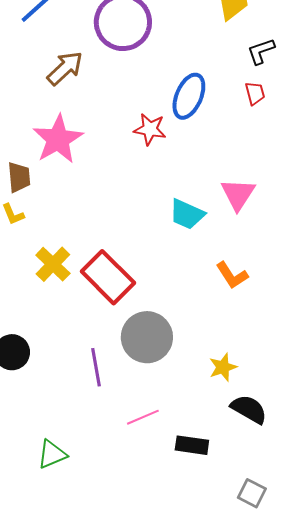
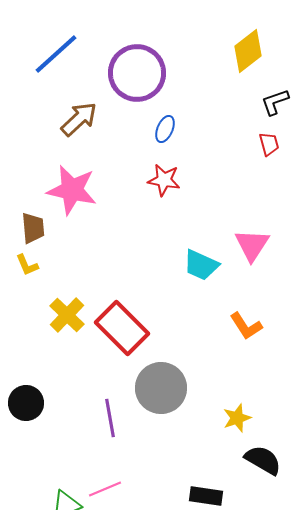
blue ellipse: (189, 96) -> (165, 129), moved, size x0.6
pink star: (58, 139) -> (72, 190), turned -30
pink line: (143, 417) -> (105, 489), moved

